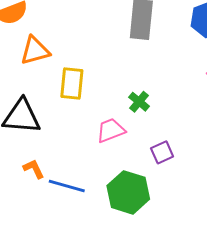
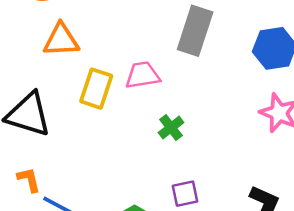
pink trapezoid: (111, 130) -> (143, 75), moved

